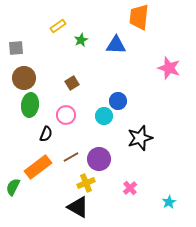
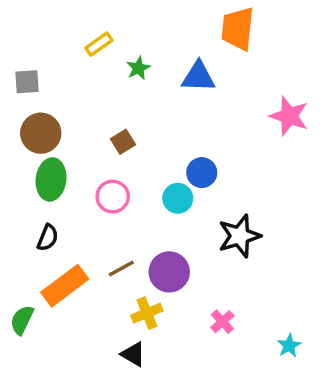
black semicircle: (46, 134) -> (48, 238), moved
black triangle: (78, 207) -> (133, 354), size x0.7

